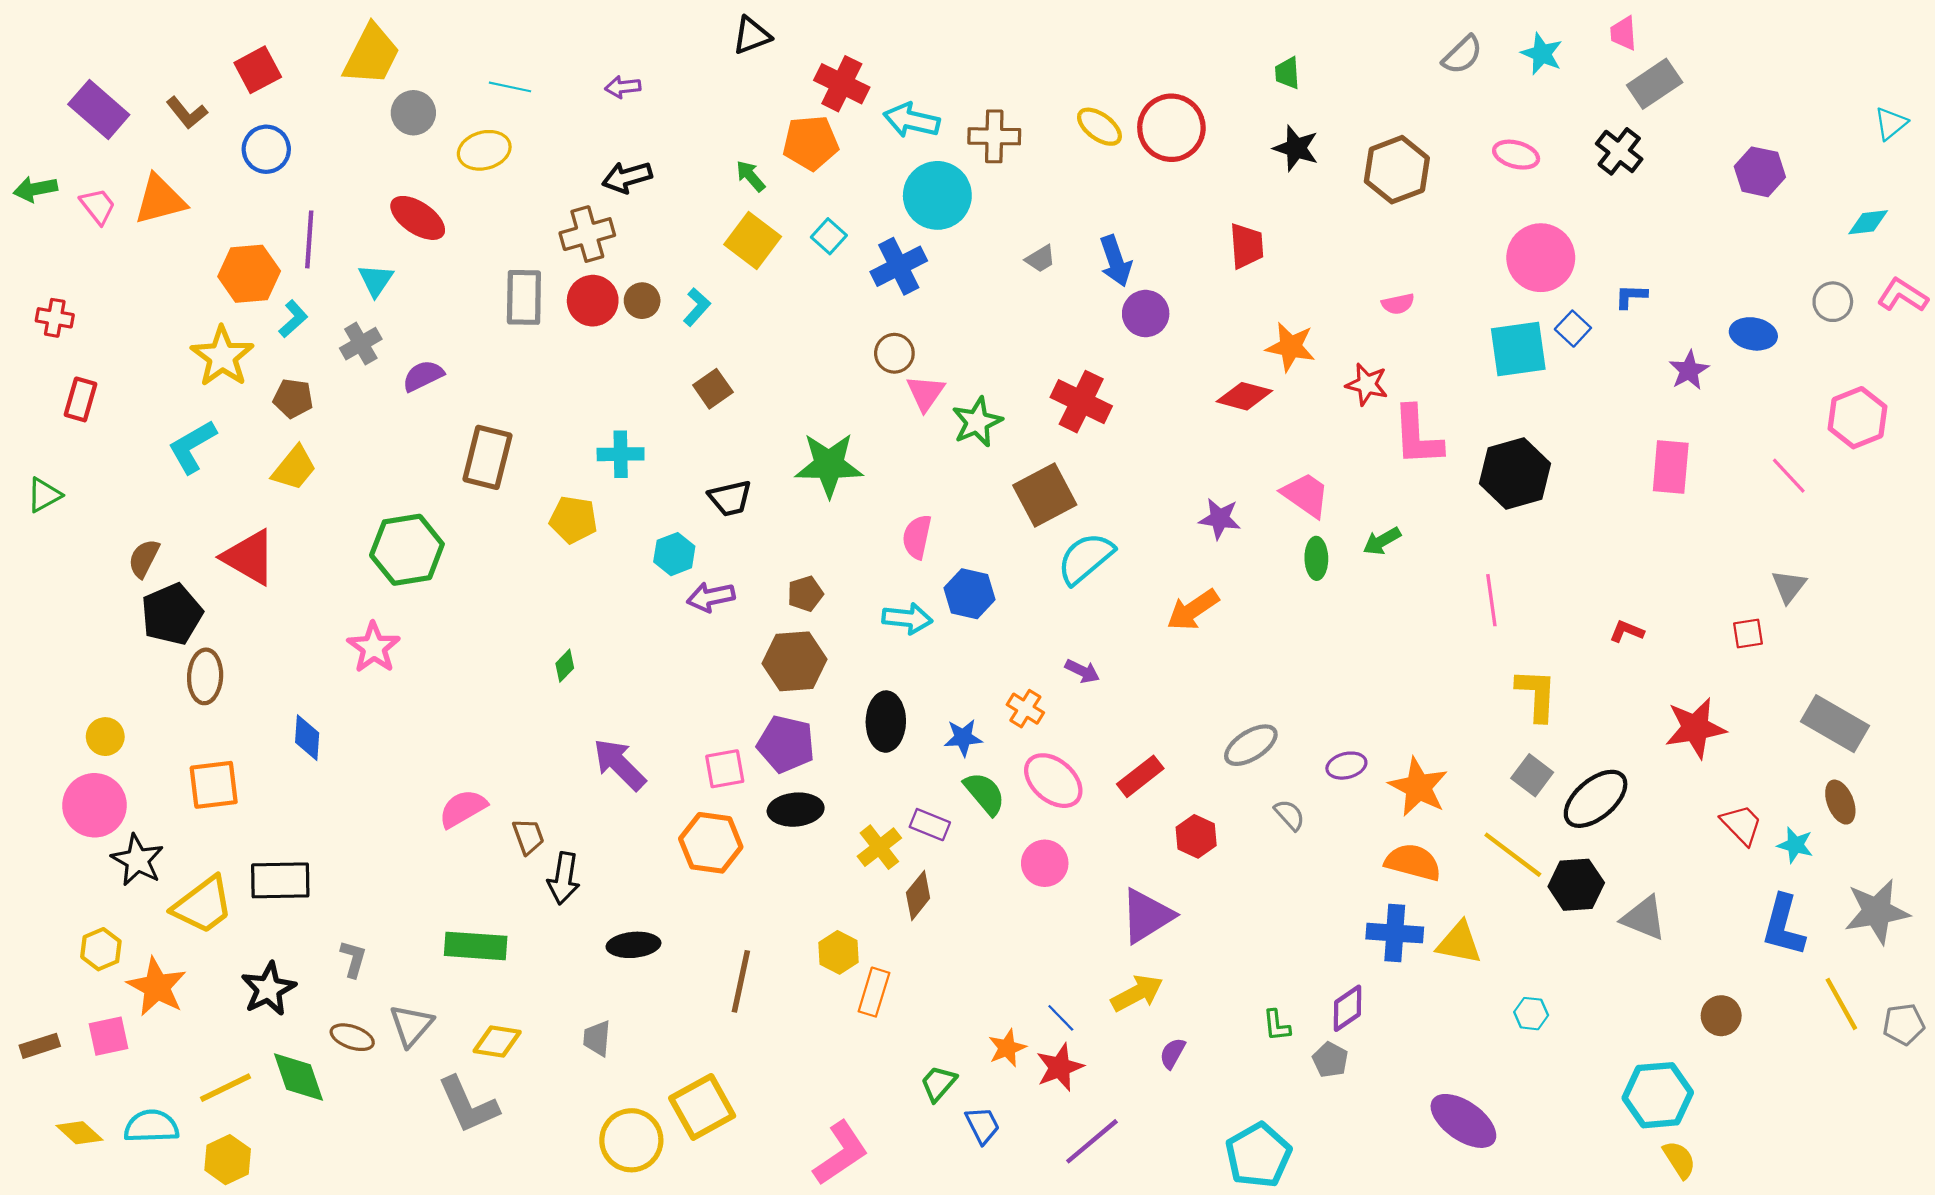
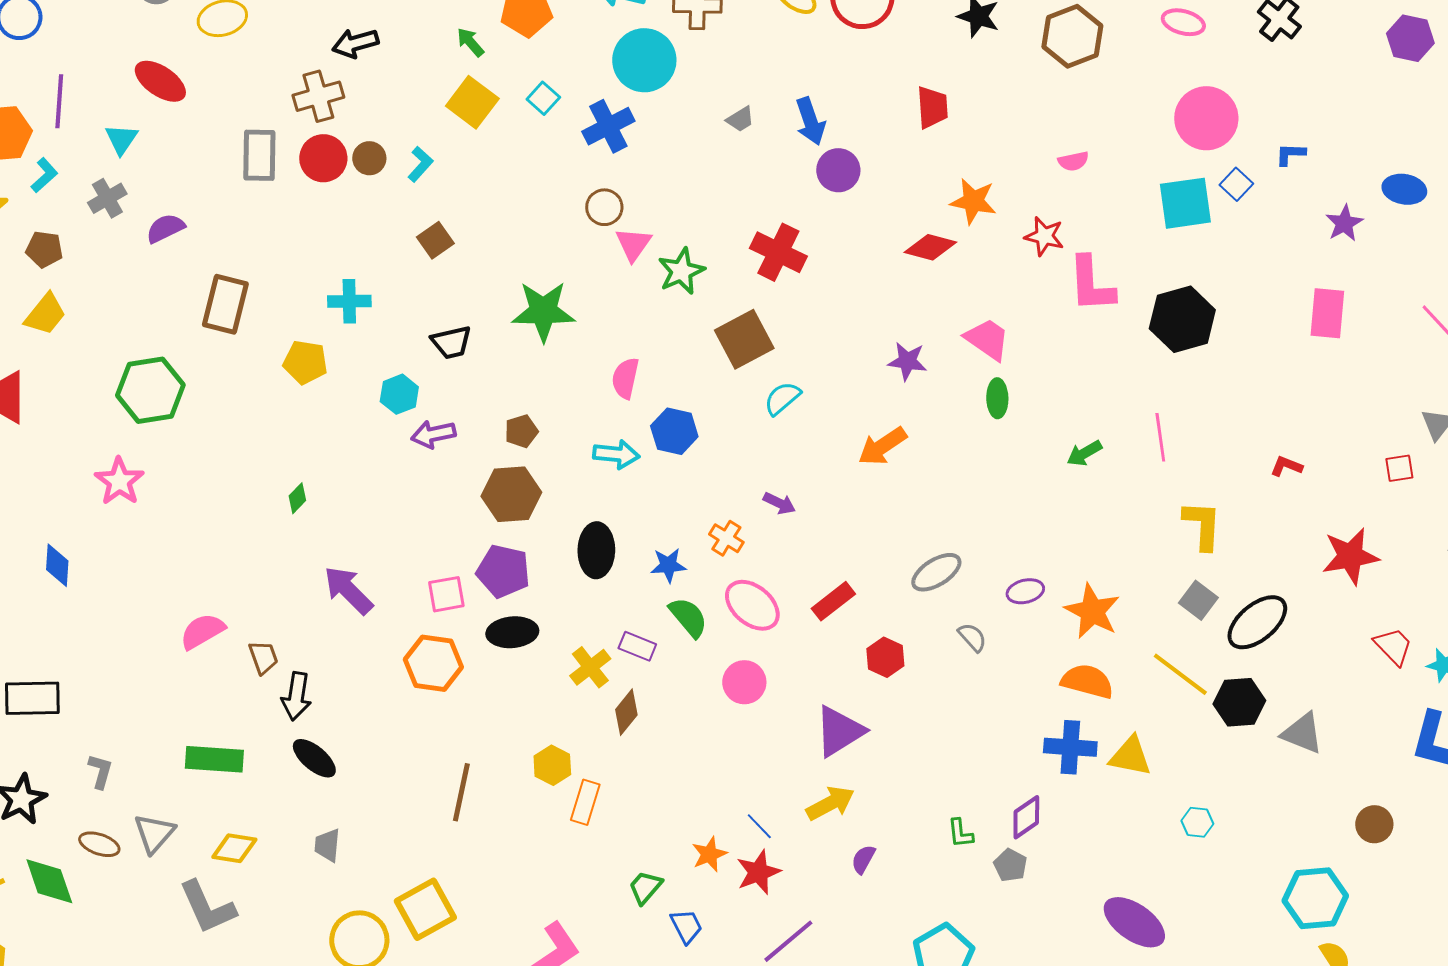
green arrow: (1382, 541) -> (1084, 453), moved
cyan semicircle: (1086, 558) -> (782, 398), size x0.7
black ellipse: (633, 945) -> (314, 758), moved, turned 45

